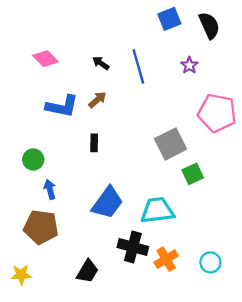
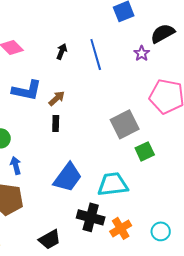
black semicircle: (209, 25) -> (163, 33), moved, turned -95
black arrow: (101, 63) -> (62, 51), turned 77
brown arrow: (97, 100) -> (57, 98), moved
black trapezoid: (87, 271) -> (50, 239), turned 30

